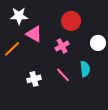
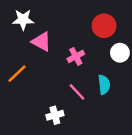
red circle: (71, 21) -> (104, 26), moved
orange line: (12, 49) -> (17, 74), moved
white cross: (34, 79) -> (55, 115), moved

